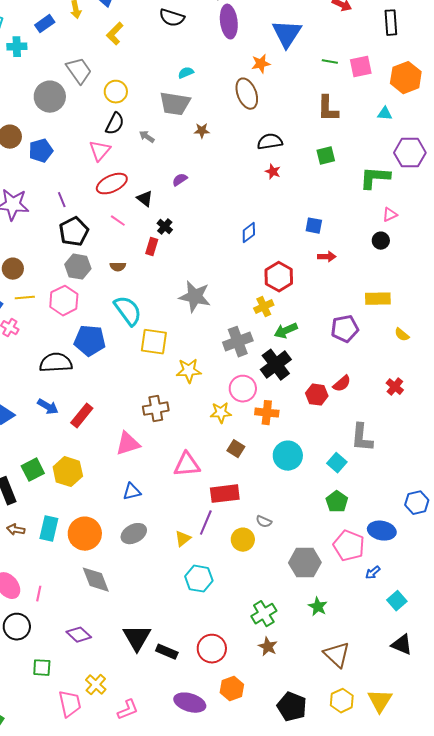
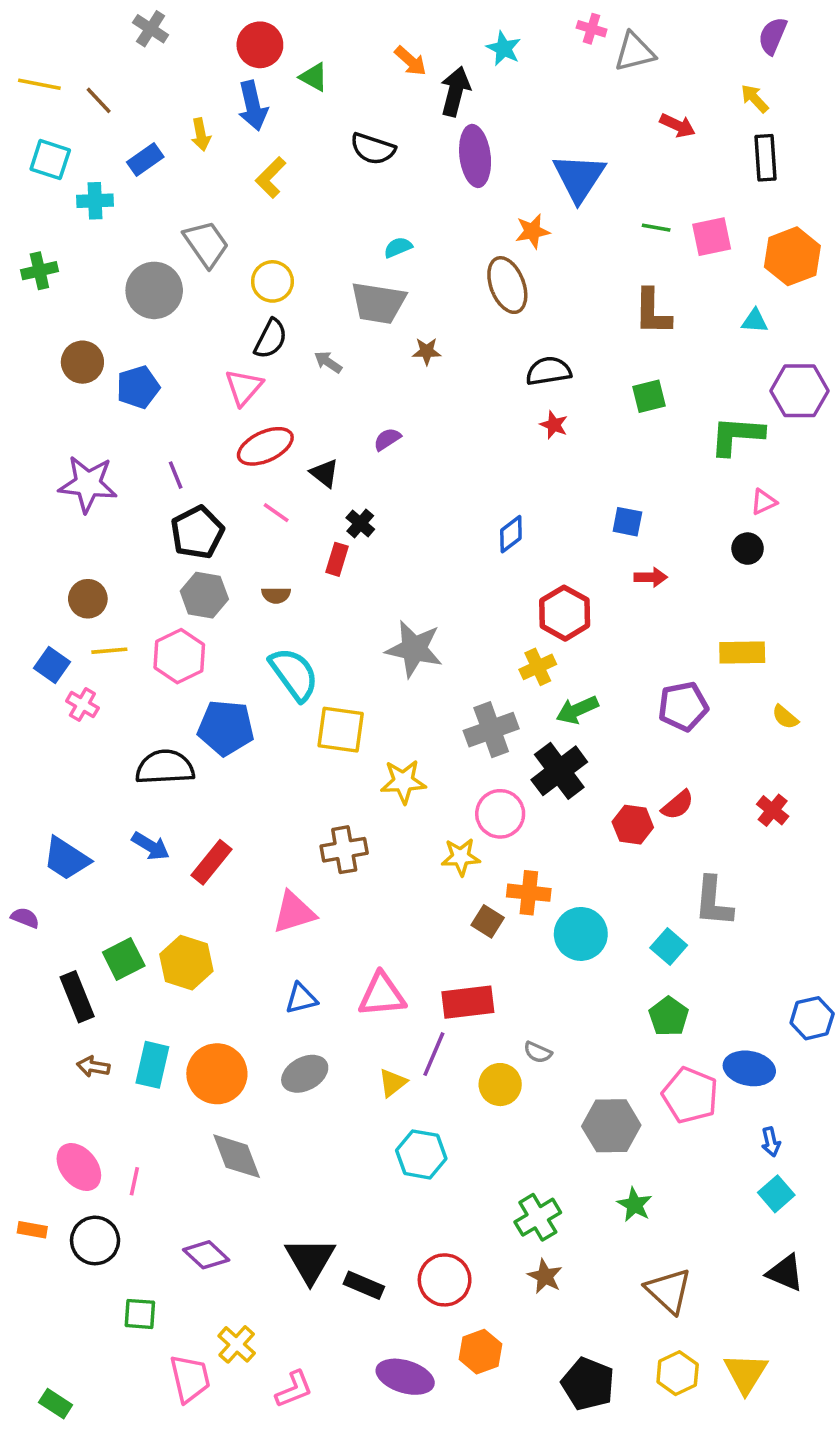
orange cross: (267, 413) -> (529, 893), moved
pink triangle: (187, 465) -> (382, 995), moved
blue arrow: (373, 573) -> (771, 1142), moved, turned -63

